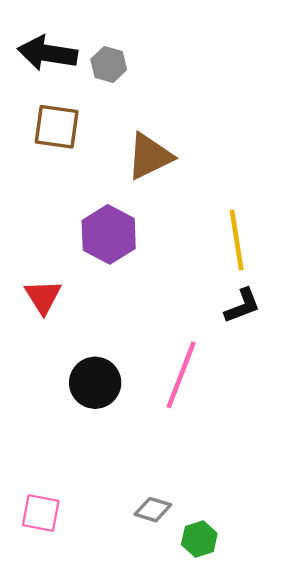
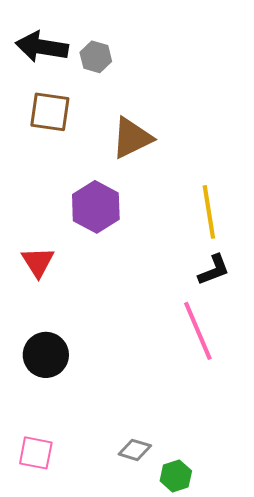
pink line: (181, 375) -> (198, 331), moved, turned -44
black circle: (95, 383) -> (46, 355), moved

